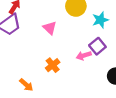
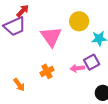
pink triangle: (50, 28) -> (51, 37), size x1.6

